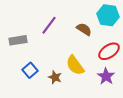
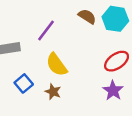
brown semicircle: (84, 29) -> (87, 16), moved
yellow semicircle: (75, 65) -> (57, 65), moved

